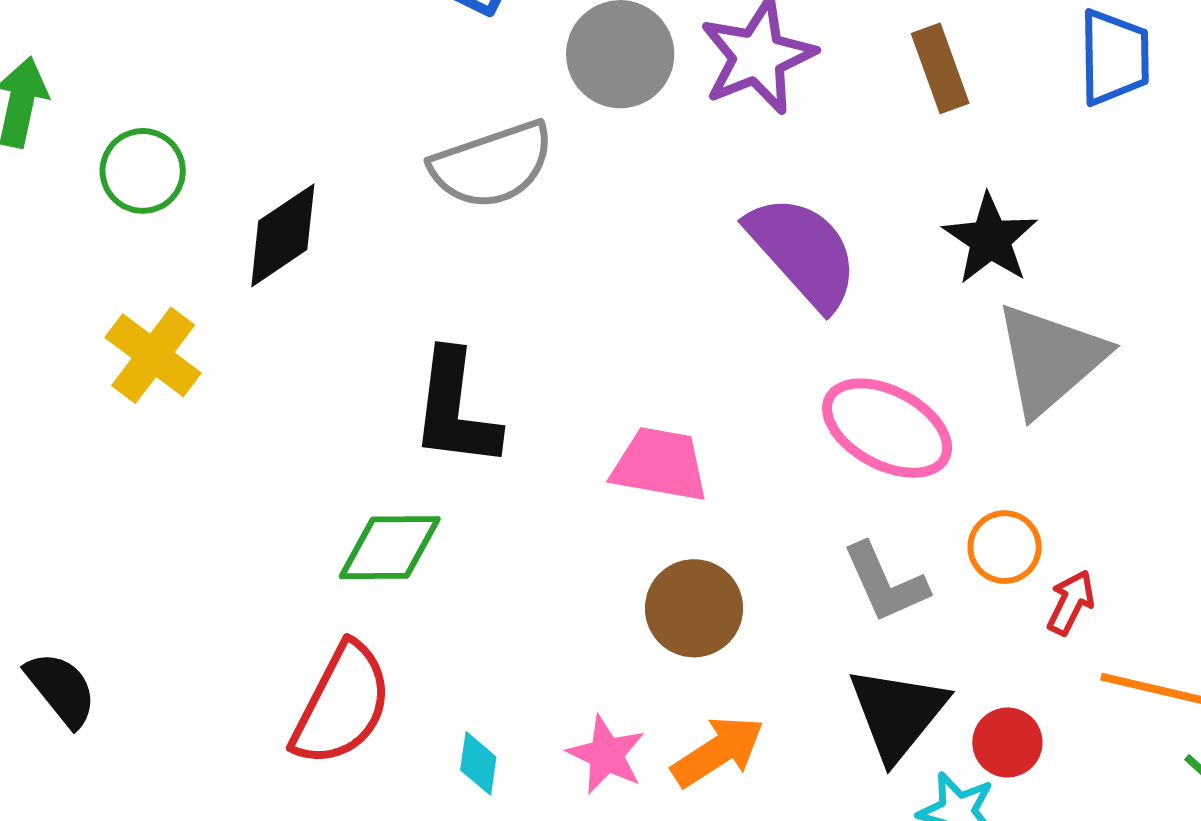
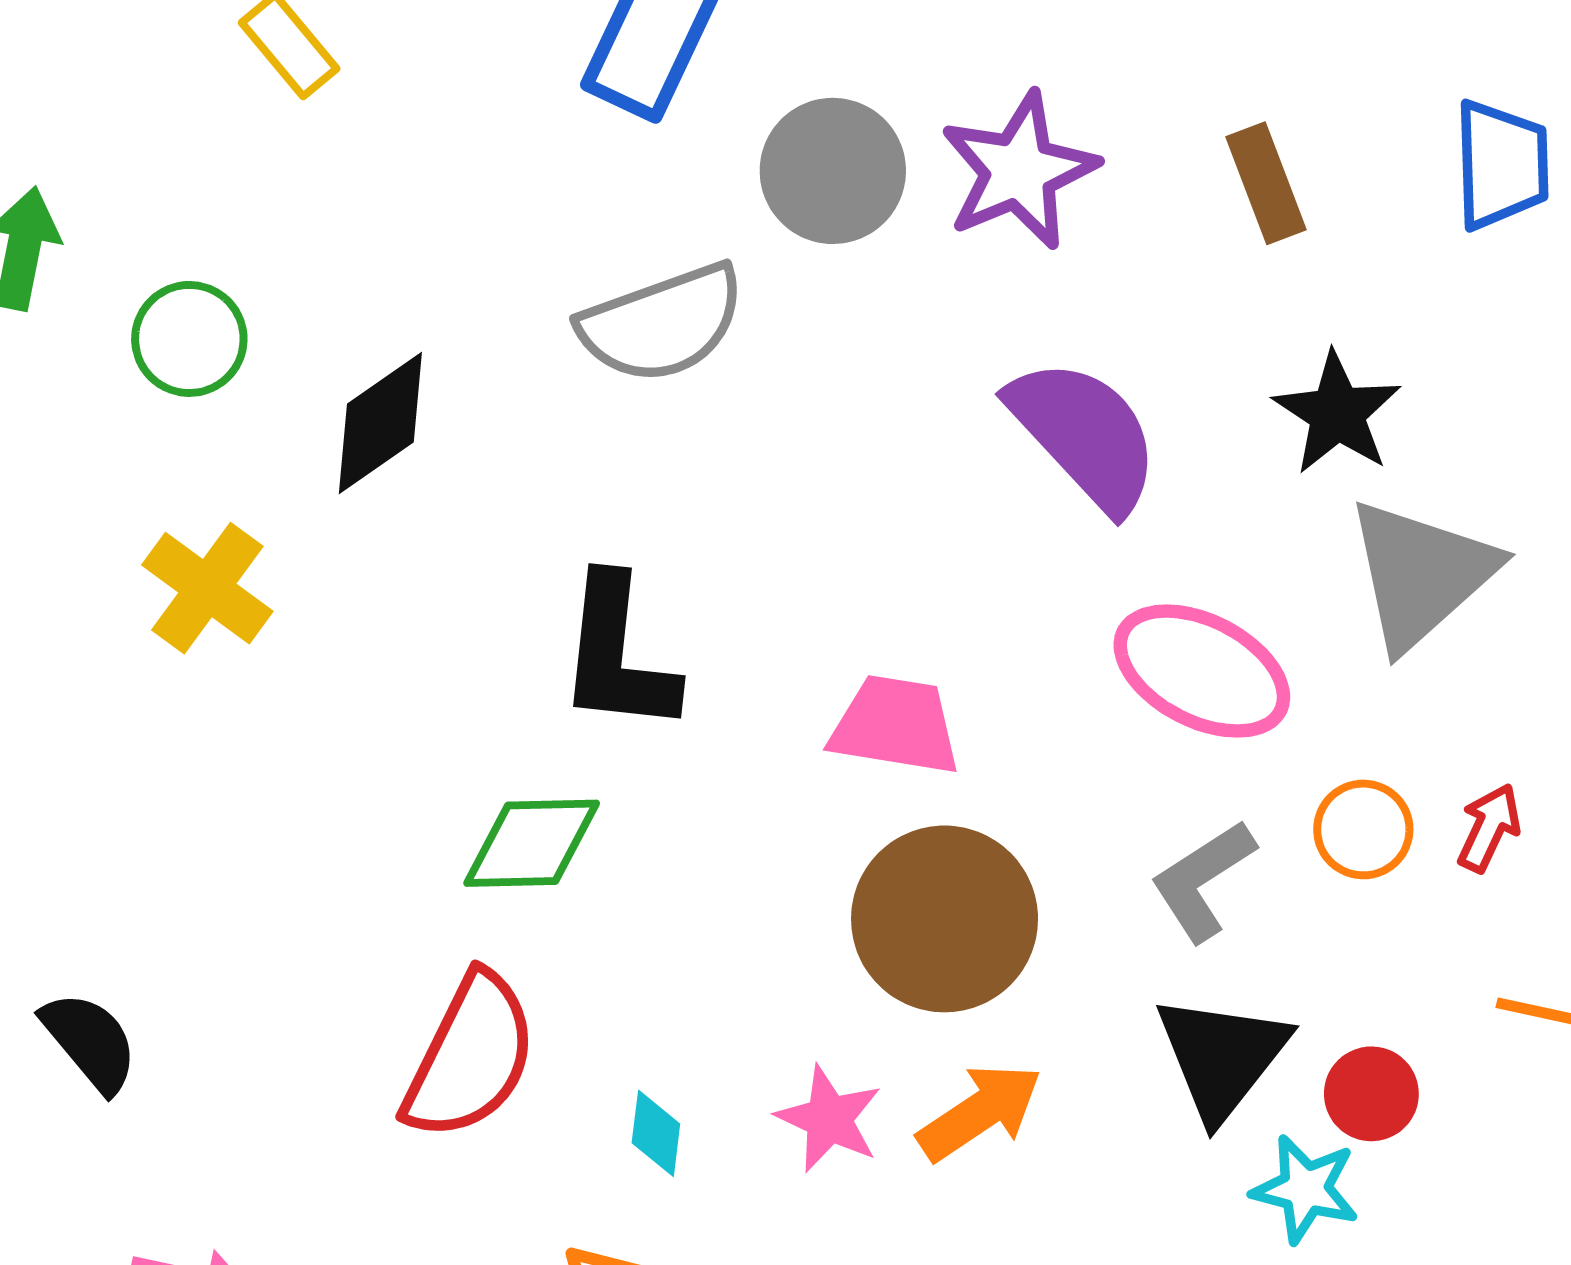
gray L-shape: (885, 583) -> (1203, 880), turned 82
red arrow: (1071, 602) -> (1489, 828), moved
brown circle: (694, 608) -> (945, 919), size x1.4

